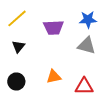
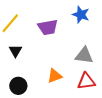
blue star: (88, 20) -> (81, 15), turned 30
gray triangle: (87, 45) -> (84, 55), moved

